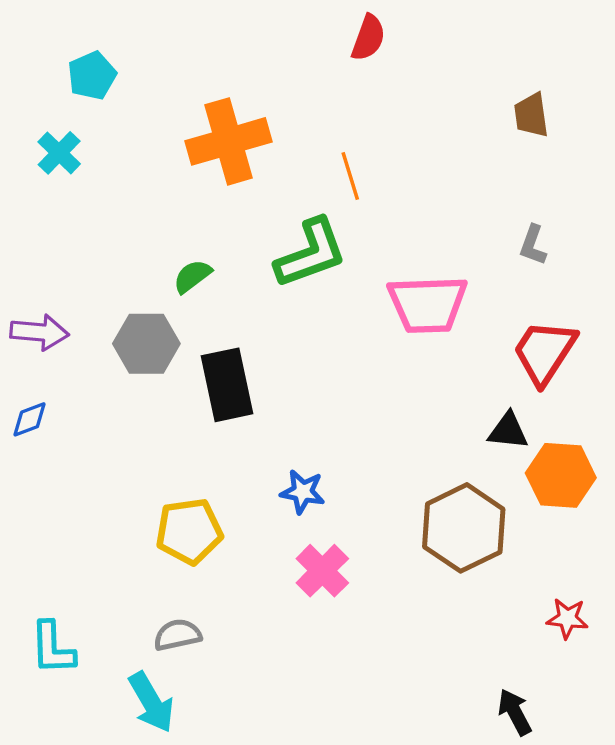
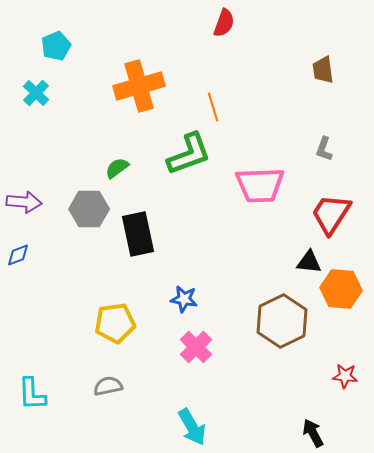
cyan arrow: (151, 702) -> (192, 427), moved

